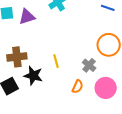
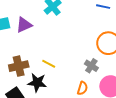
yellow line: (56, 61) -> (49, 64), moved, turned -40

